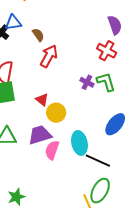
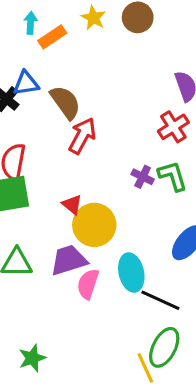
brown semicircle: (38, 35) -> (65, 102), size x1.6
red cross: (107, 51) -> (173, 127), turned 30
yellow circle: (56, 113) -> (94, 225), size x1.4

